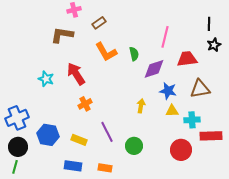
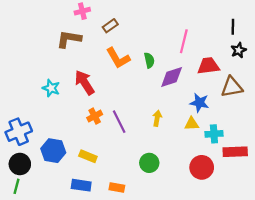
brown triangle: (200, 89) -> (232, 87), moved
blue star: (168, 91) -> (199, 103), moved
purple line: (107, 132) -> (119, 122), moved

